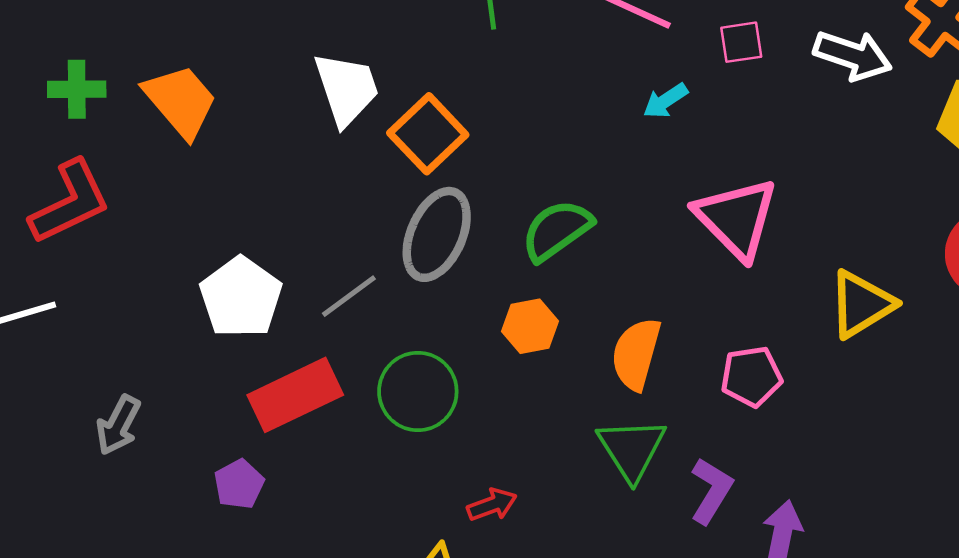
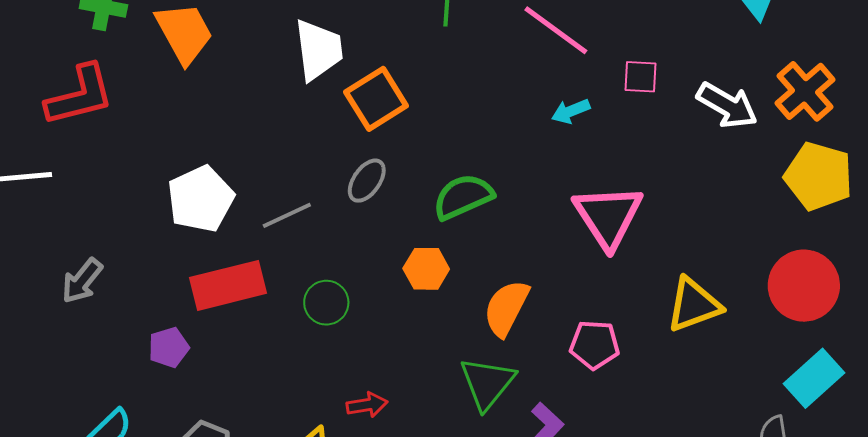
gray ellipse: (437, 234) -> (367, 181), size x0.6
green circle: (418, 391) -> (326, 303), size x0.7

